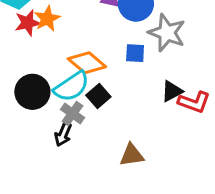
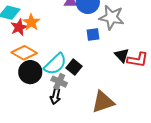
orange diamond: (87, 63) -> (24, 53), moved
black triangle: (172, 91) -> (122, 55), turned -35
brown triangle: (132, 155) -> (103, 102), size x1.4

